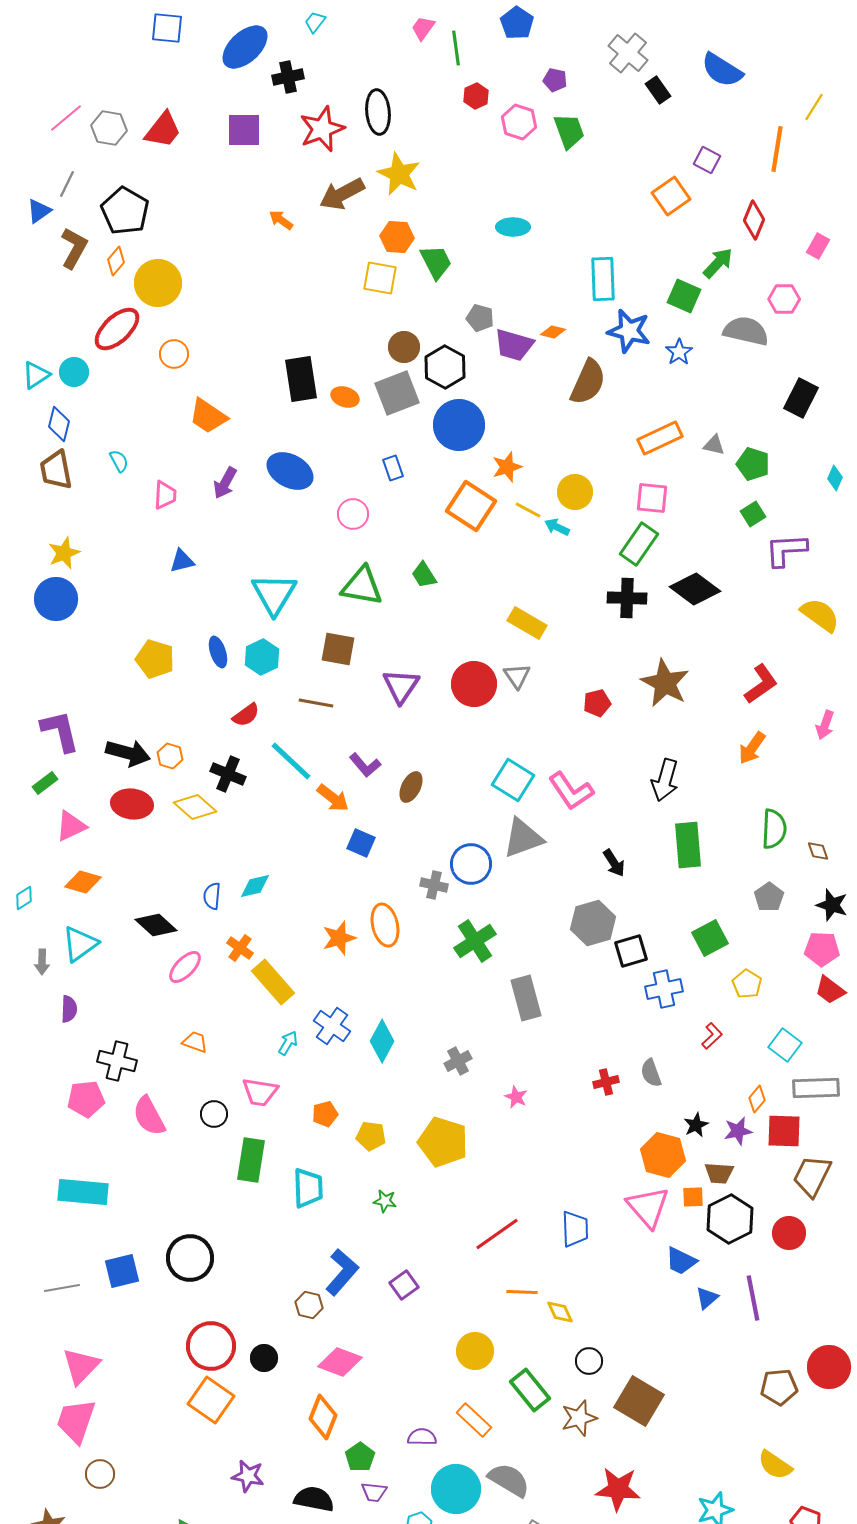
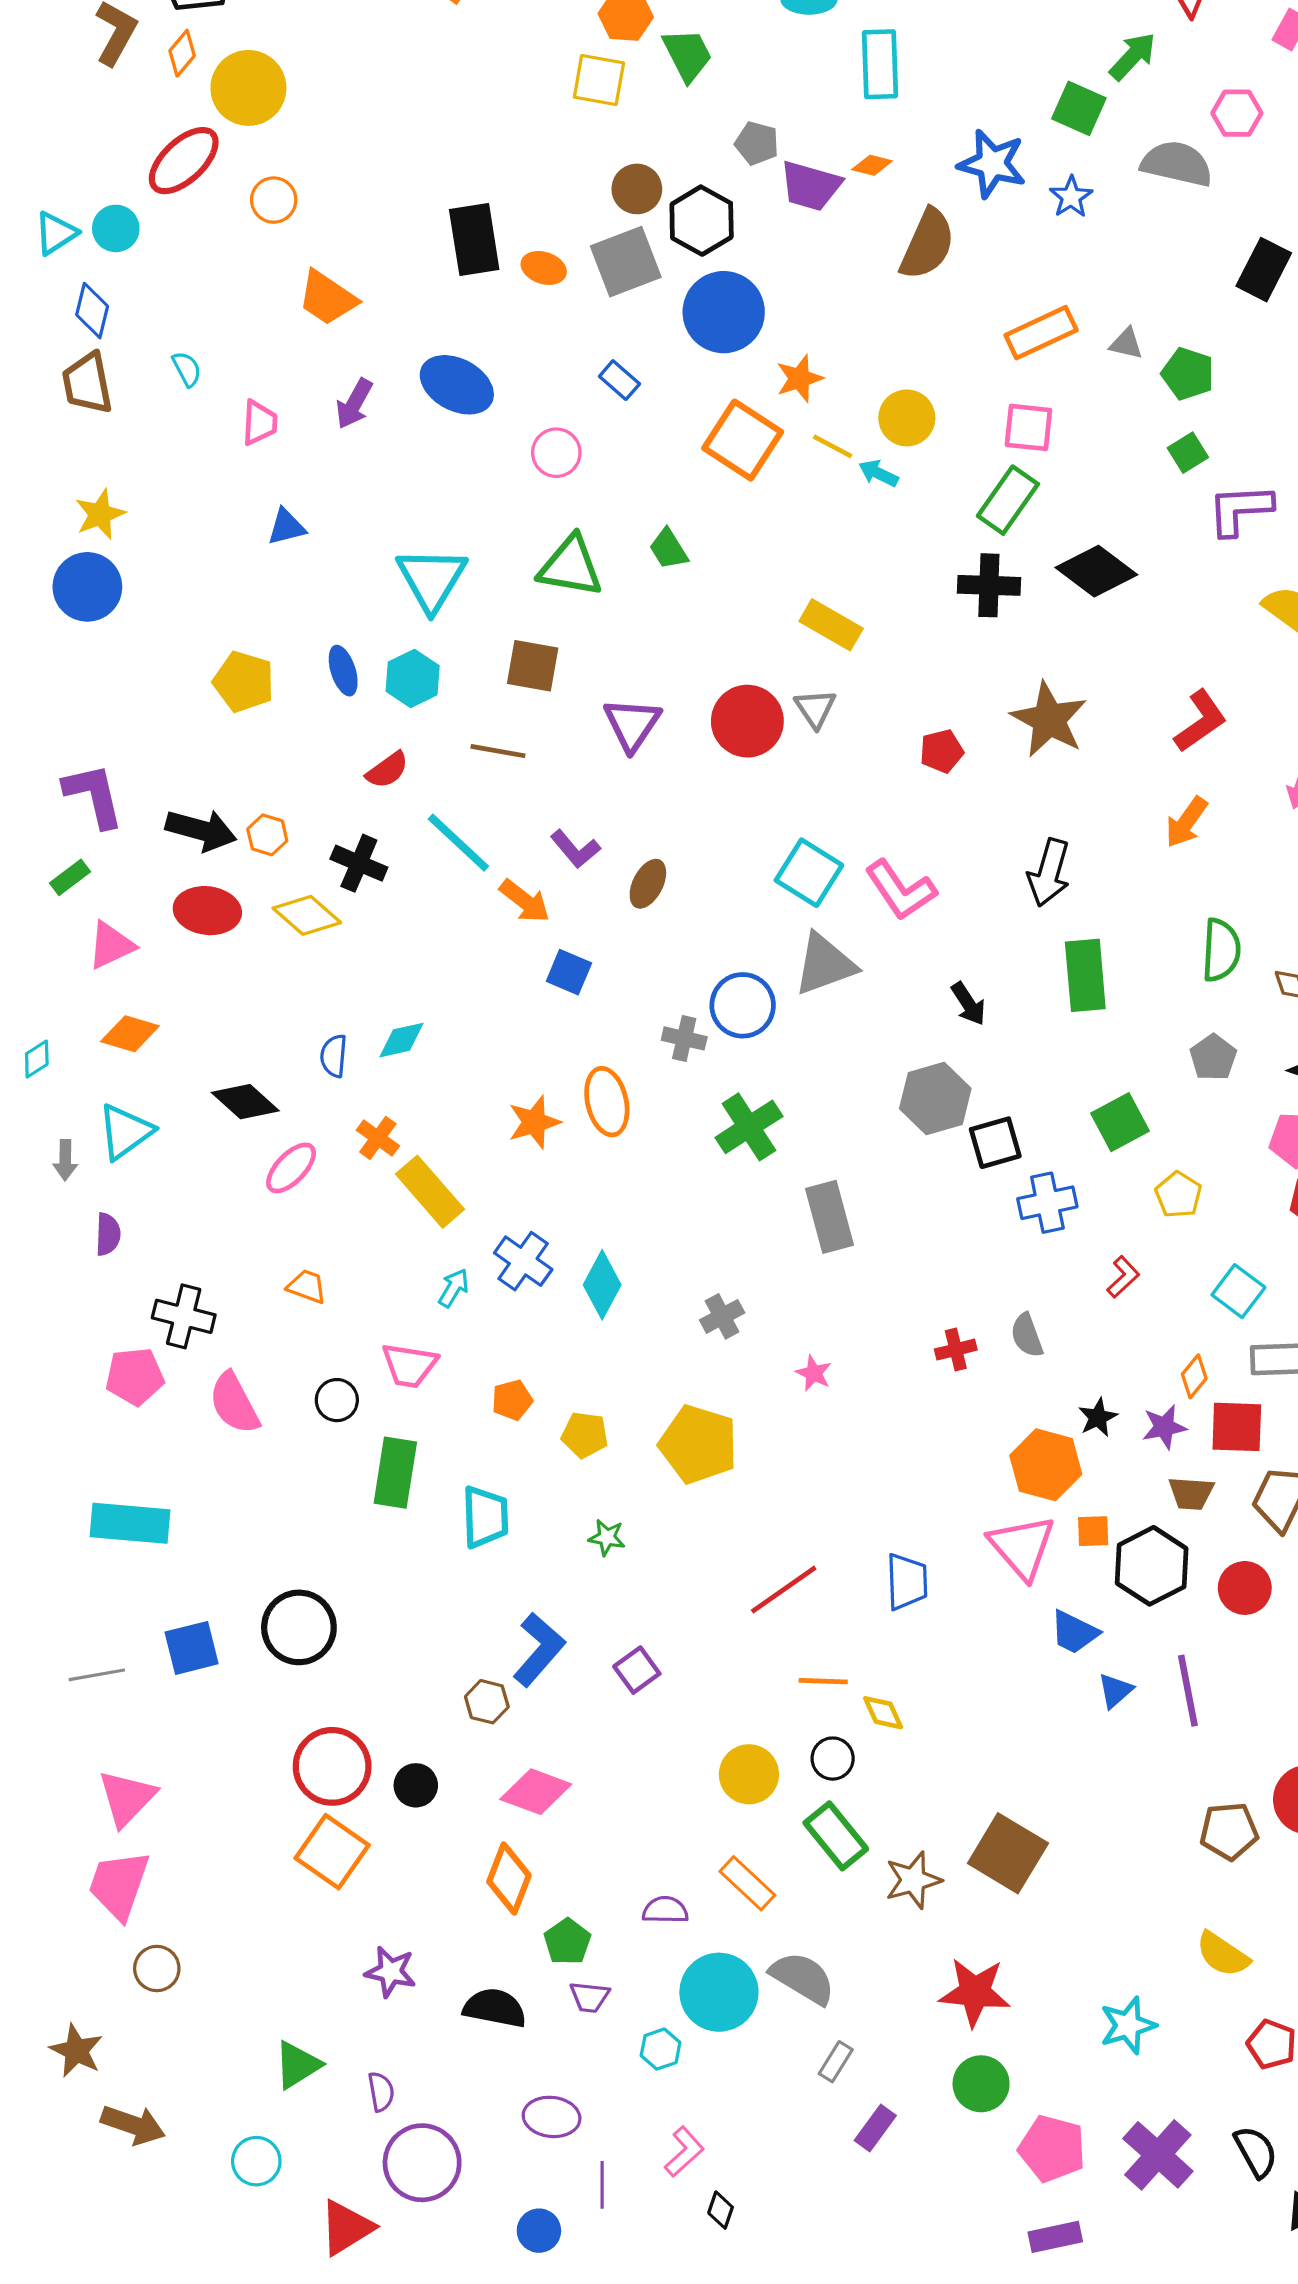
cyan rectangle: (603, 279) -> (880, 64), moved
blue rectangle: (393, 468) -> (619, 380), turned -30
brown trapezoid: (719, 1173) -> (1191, 1493), moved
black circle: (589, 1361) -> (833, 1759), moved

